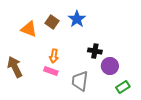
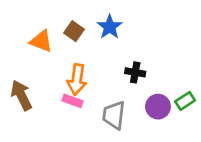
orange arrow: (54, 56) -> (77, 80), size x1.5
purple circle: (110, 66) -> (158, 107), moved
green rectangle: (123, 87) -> (185, 101), moved

